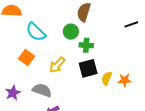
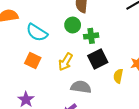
yellow semicircle: (107, 78) -> (118, 76), moved
gray semicircle: (42, 90) -> (81, 87), moved

